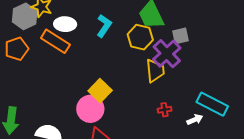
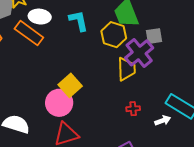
cyan L-shape: (104, 26) -> (78, 21), turned -50

